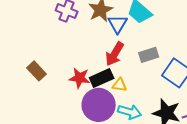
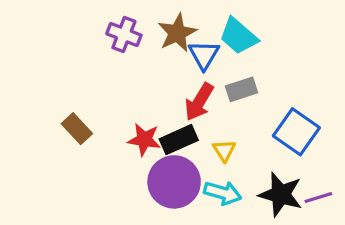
gray rectangle: (149, 55) -> (242, 89), moved
yellow triangle: (120, 85) -> (224, 151), moved, turned 49

